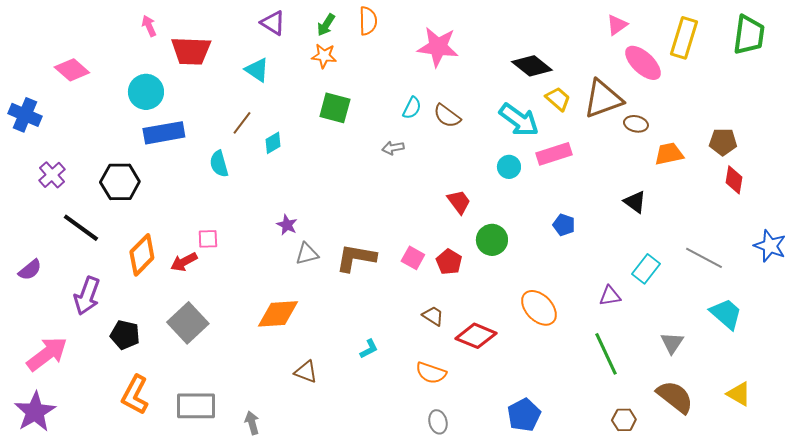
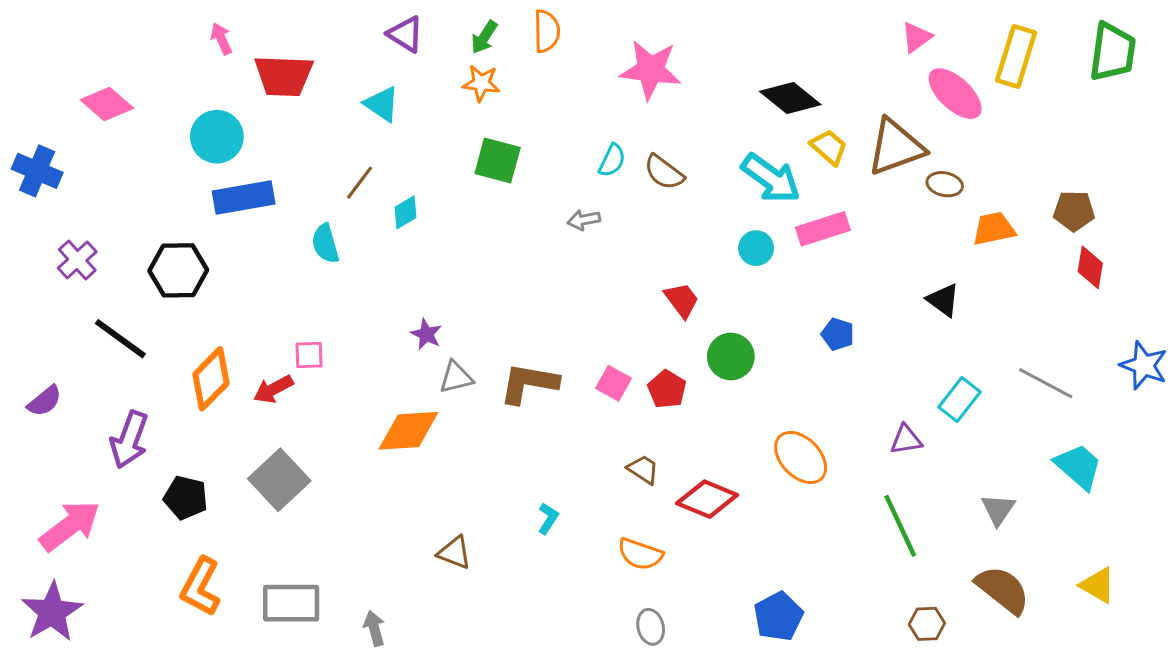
orange diamond: (278, 314) -> (408, 431), moved
cyan L-shape: (369, 349) -> (548, 518), turned -30

